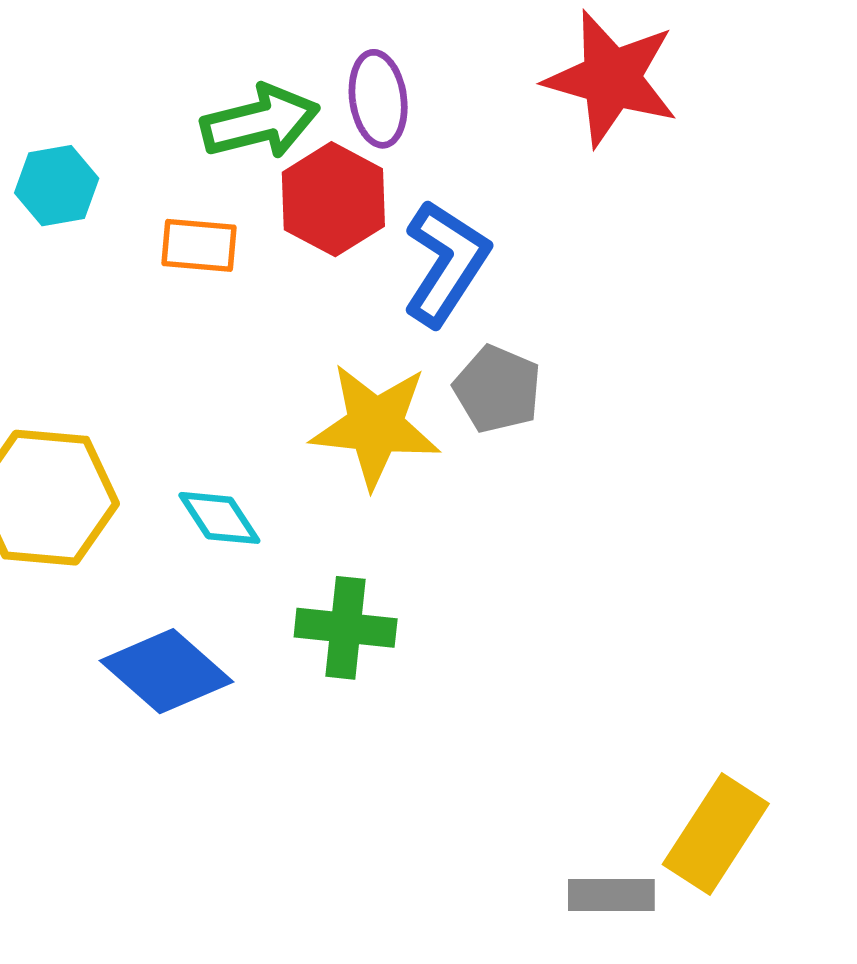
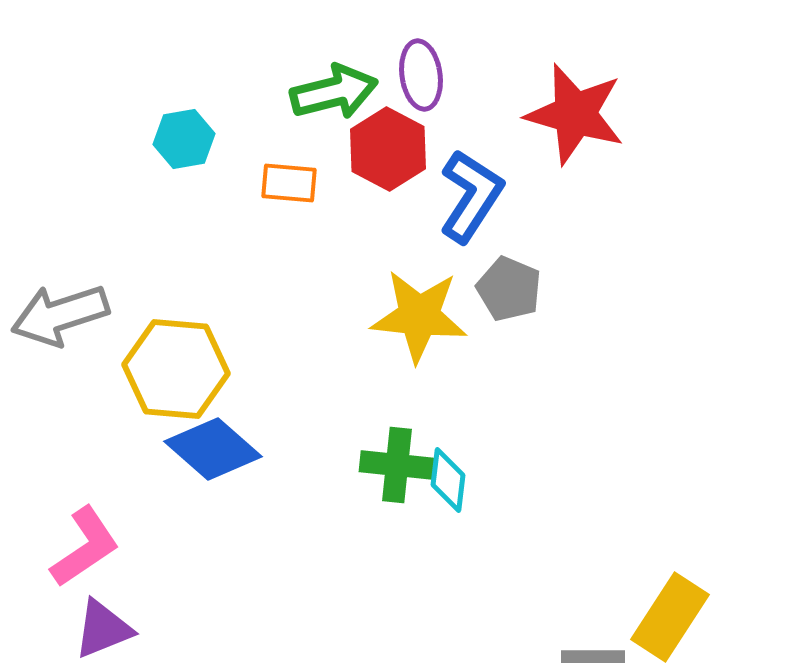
red star: (611, 78) -> (575, 114), moved
cyan diamond: (219, 518) -> (448, 480), moved, turned 40
blue diamond: (167, 671) -> (213, 449), moved

